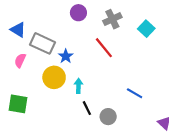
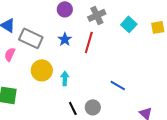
red line: (104, 48) -> (89, 42), turned 55
blue star: (66, 56) -> (65, 39), moved
black line: (87, 108) -> (73, 108), moved

